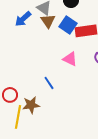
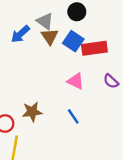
blue line: (49, 83) -> (73, 116), moved
brown star: (31, 105) -> (32, 112), moved

